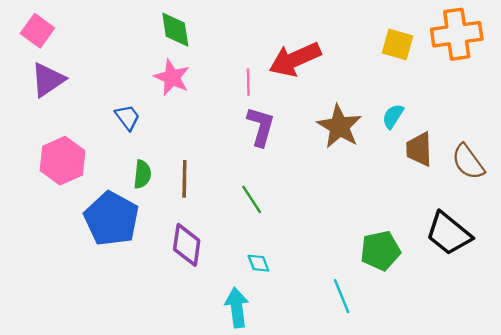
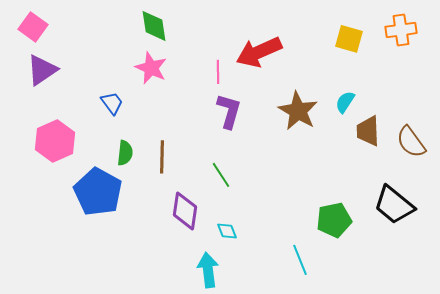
orange cross: (457, 34) -> (401, 30), size x0.7
purple diamond: (187, 245) -> (185, 211), moved

